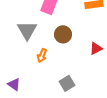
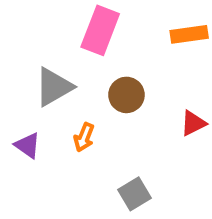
gray triangle: (27, 30) -> (54, 87), turned 30
purple triangle: (14, 84) -> (28, 145), moved

